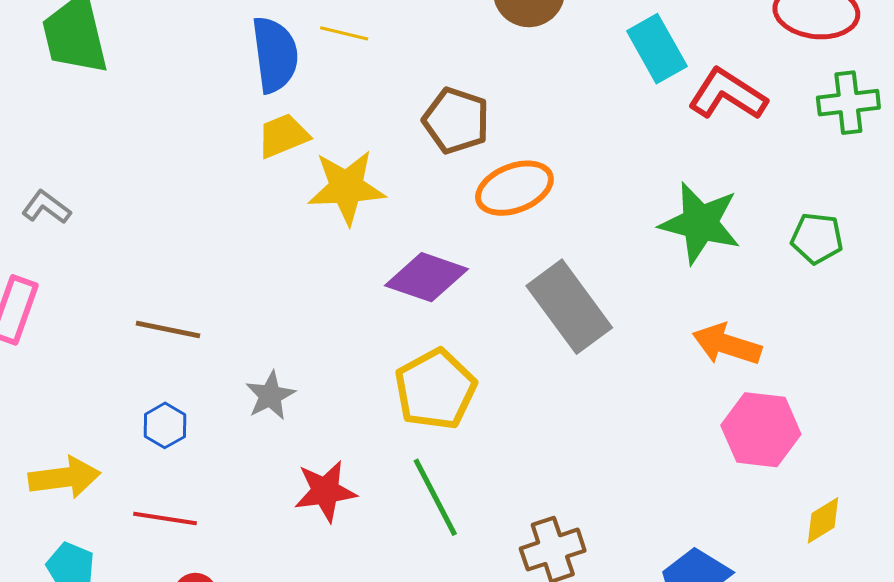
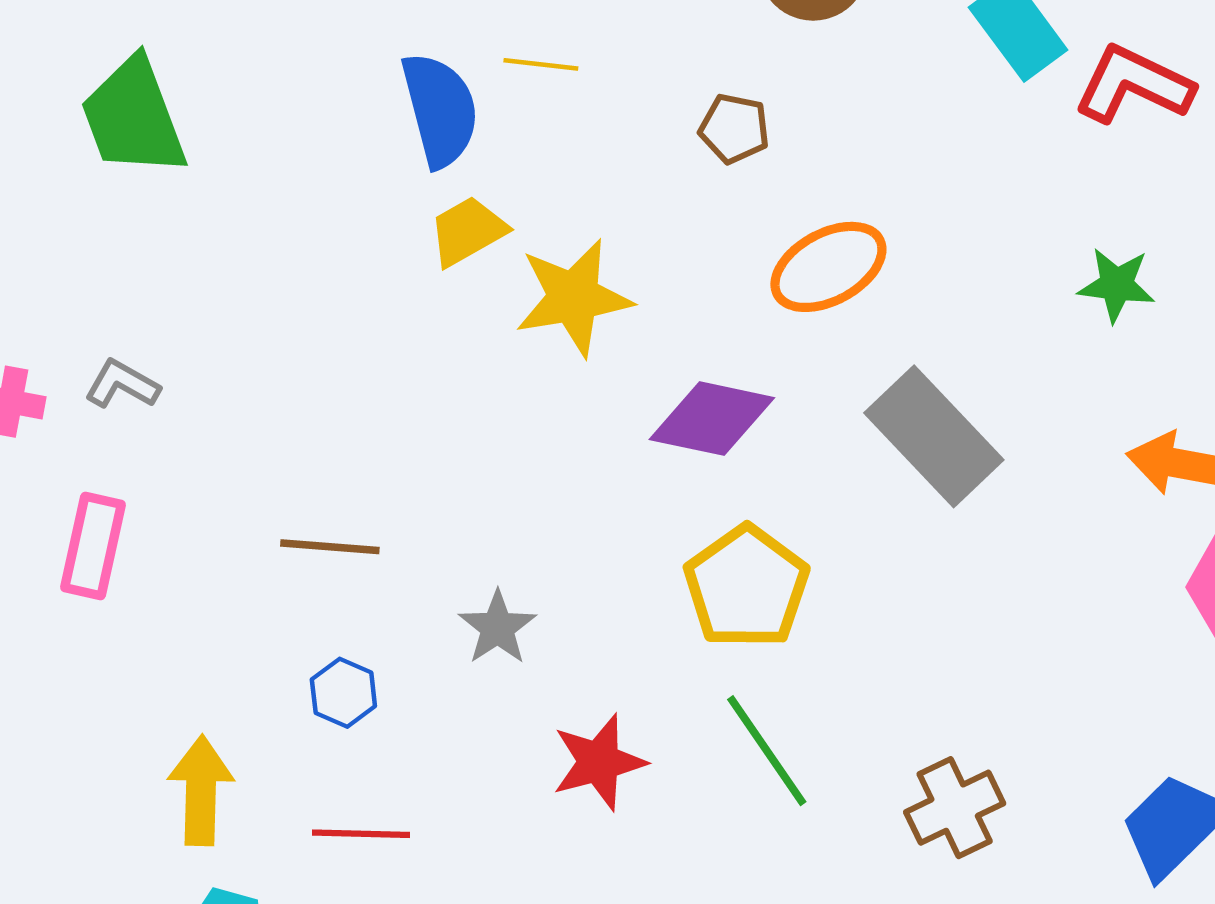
brown pentagon: (456, 121) -> (734, 129), moved, size x0.7
green star: (700, 223) -> (1116, 285), size x0.6
yellow arrow: (64, 477) -> (201, 791), turned -74

